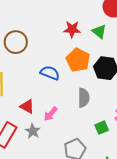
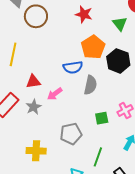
red star: (72, 29) -> (84, 14), moved
blue semicircle: (50, 73) -> (73, 67), moved, turned 138
red triangle: (27, 106) -> (33, 82), turned -49

